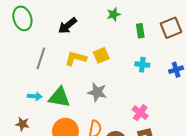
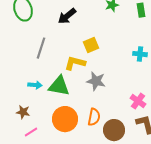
green rectangle: (140, 31) -> (141, 10), moved
yellow square: (101, 55) -> (91, 45), moved
yellow L-shape: (76, 58) -> (75, 63), moved

